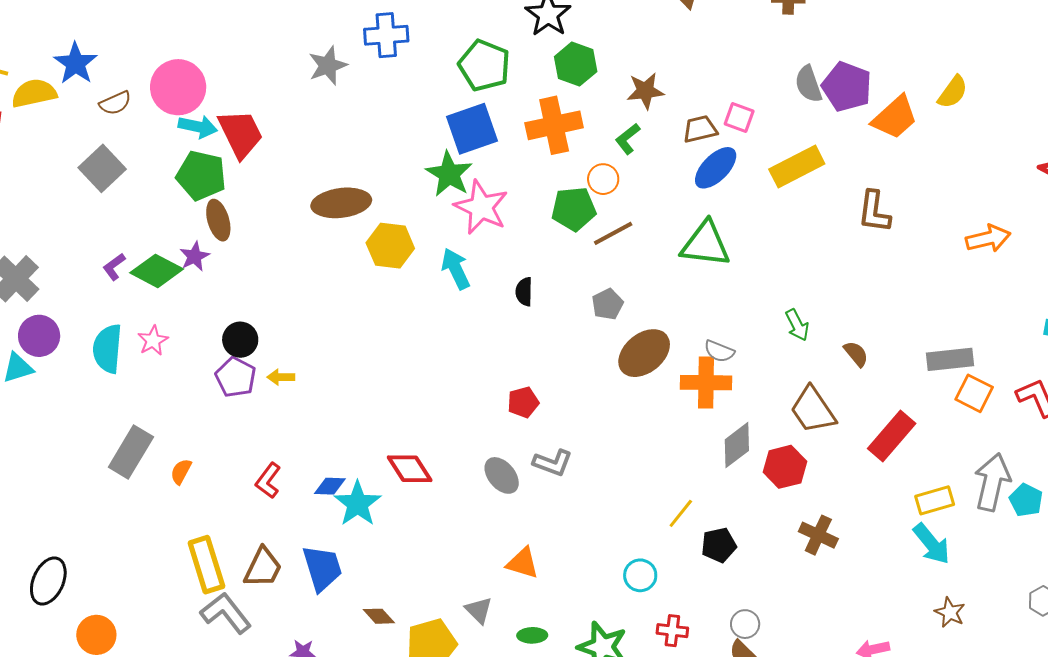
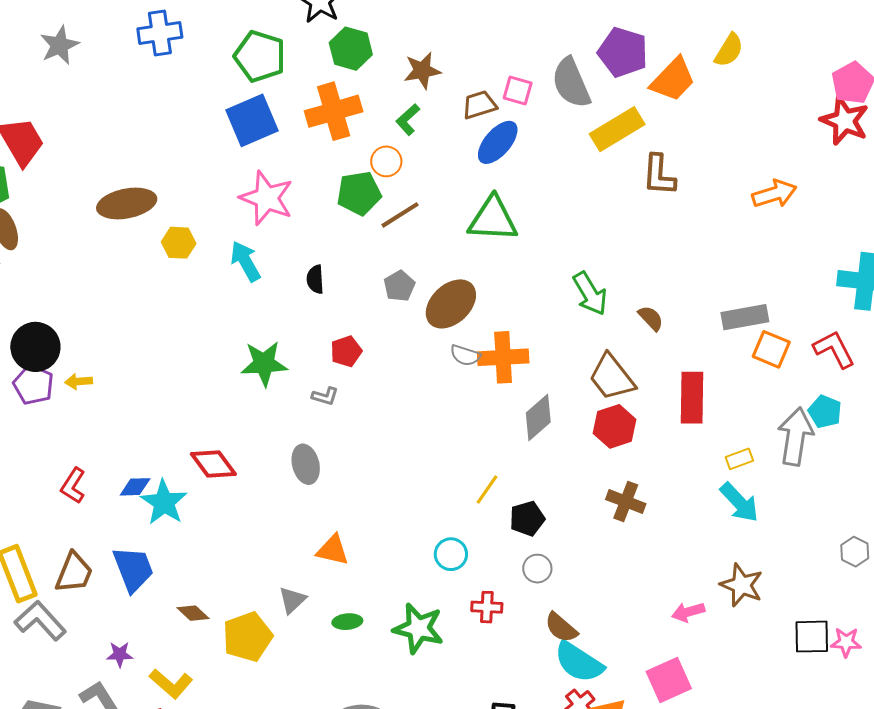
gray star: (328, 66) -> (60, 45), moved
gray semicircle: (808, 84) -> (571, 83), moved, size x1.4
yellow rectangle: (797, 166) -> (617, 129), moved
green star: (449, 174) -> (264, 364), moved, turned -30
yellow hexagon: (390, 246) -> (179, 243), size x0.7
green arrow: (797, 325) -> (590, 294), size x1.4
black circle: (240, 340) -> (35, 347), size x1.4
gray semicircle: (719, 351) -> (465, 355), moved
brown ellipse: (644, 353) -> (451, 304), moved
red pentagon: (523, 402) -> (346, 351), moved
red rectangle: (892, 436) -> (692, 398), turned -36
gray L-shape: (553, 463) -> (325, 396), moved, size x0.7
red hexagon: (785, 467) -> (615, 426), moved
gray ellipse: (502, 475) -> (306, 464), turned 30
yellow rectangle: (935, 500) -> (739, 459), size x0.7
cyan pentagon: (1026, 500) -> (825, 412), moved
gray triangle: (479, 610) -> (292, 600), turned 36
brown star: (950, 612) -> (742, 585), moved, size x1.4
gray circle: (745, 624) -> (537, 569), moved

